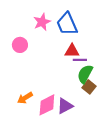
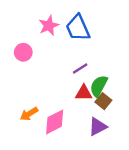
red triangle: (72, 51) -> (84, 93), moved
purple line: (80, 60) -> (80, 69), moved, turned -32
purple triangle: (65, 106) -> (98, 127), moved

